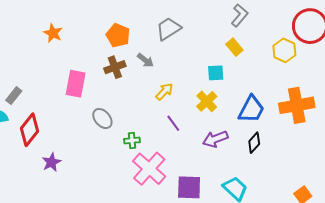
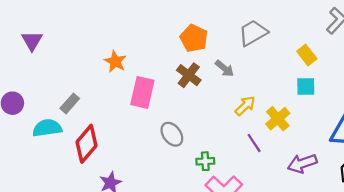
orange star: (53, 33) -> (115, 61), moved
yellow rectangle: (234, 47) -> (307, 55), moved
brown cross: (115, 67) -> (189, 75), turned -35
yellow cross: (207, 101) -> (278, 119), moved

